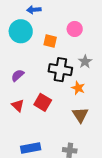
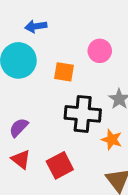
red square: (43, 102) -> (60, 165), turned 36
red triangle: (18, 105) -> (21, 159), moved

